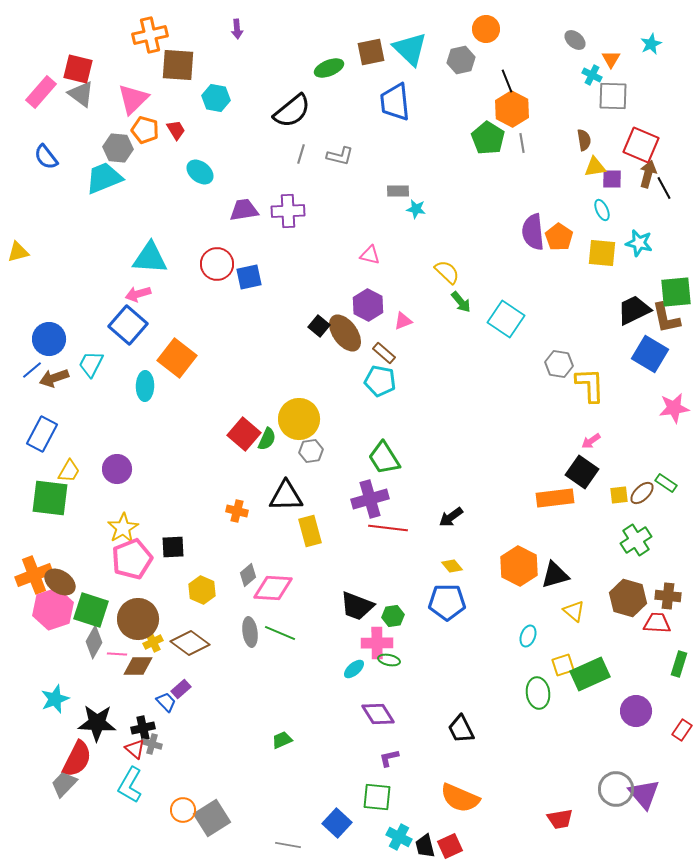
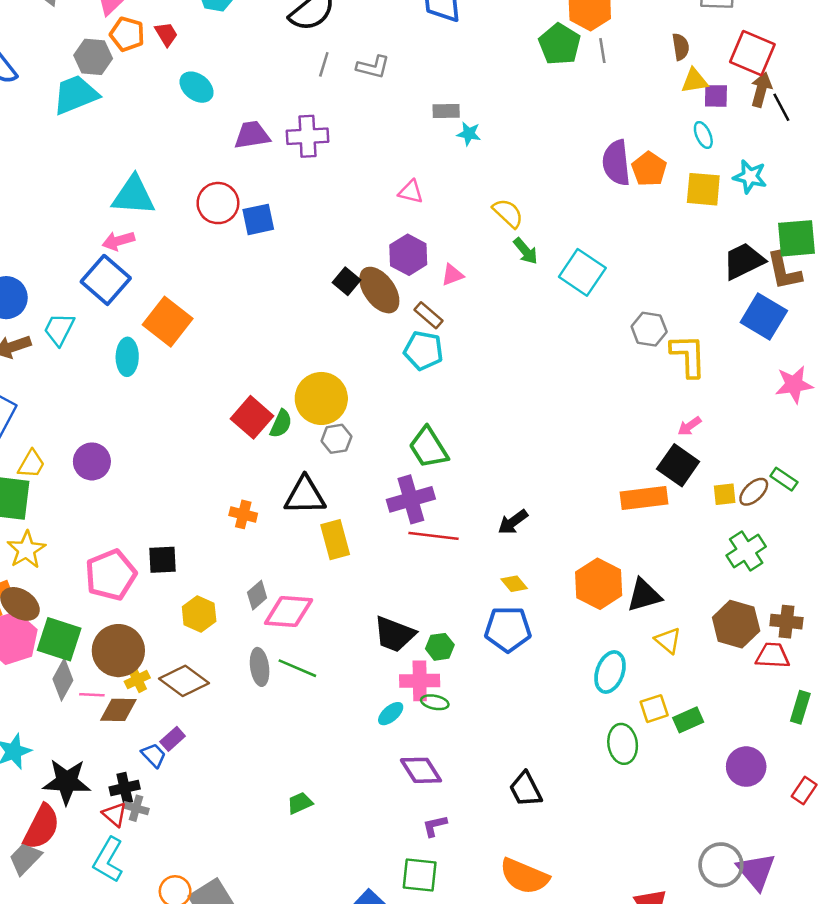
yellow star: (123, 528) -> (26, 550), moved
cyan ellipse: (528, 636) -> (610, 672), size x1.5
green rectangle: (590, 674) -> (688, 720), size x0.6

